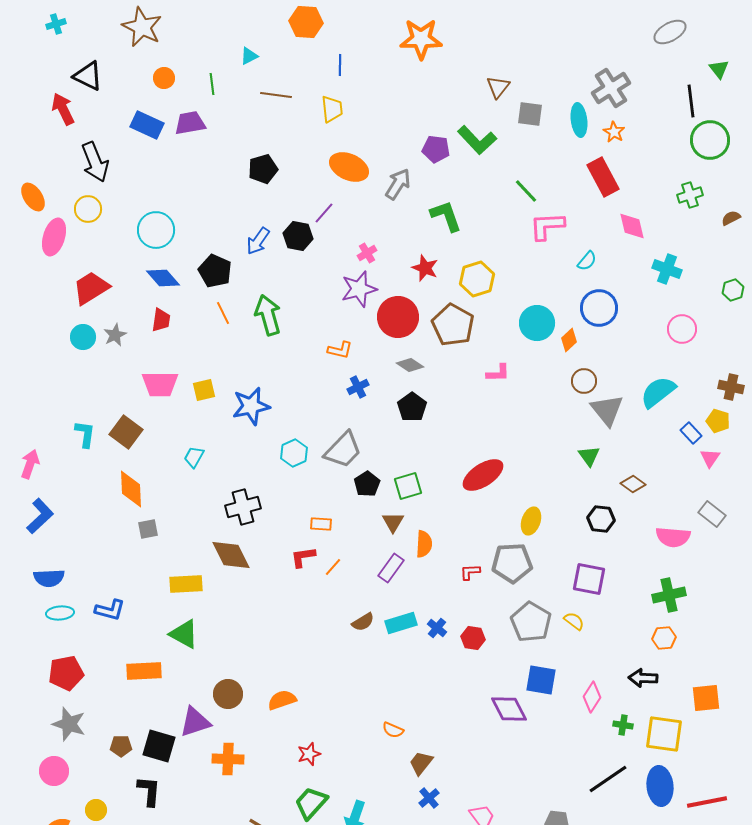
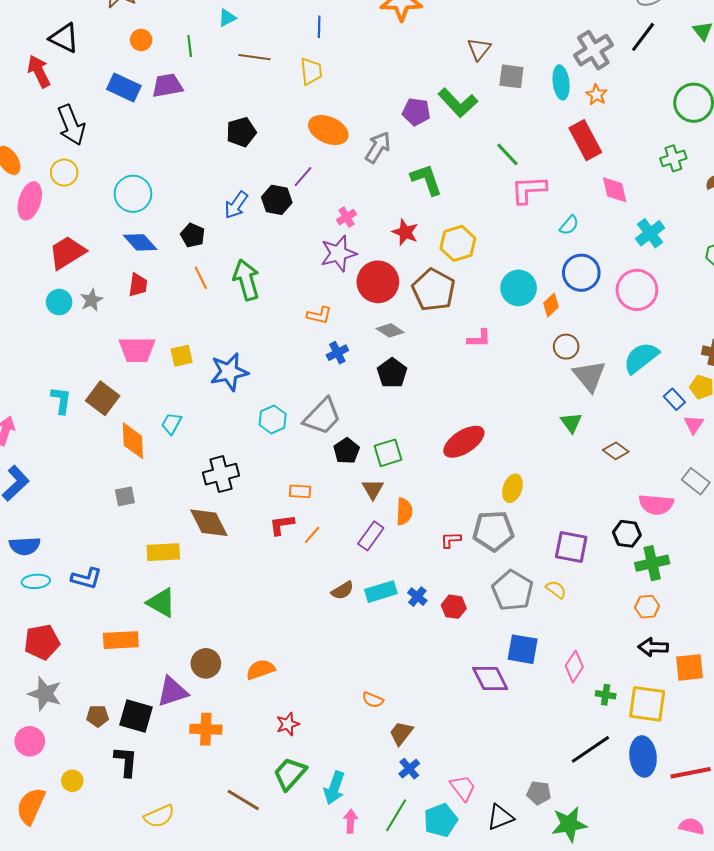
black line: (691, 101) -> (643, 37), moved, turned 44
cyan cross: (667, 269) -> (650, 233), turned 32
black pentagon: (215, 271) -> (193, 235), size x0.7
pink circle: (682, 329) -> (637, 290), moved, size x1.4
orange diamond: (131, 489) -> (133, 441), moved
black hexagon: (601, 519) -> (627, 534), moved
black arrow: (643, 678) -> (653, 647), moved

